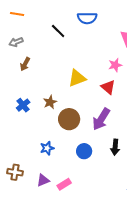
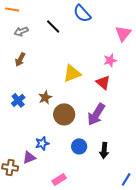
blue semicircle: (87, 18) -> (82, 13), turned 48
gray arrow: (16, 42) -> (21, 31), moved
black arrow: (115, 147) -> (104, 150), moved
purple triangle: (43, 180) -> (29, 157), moved

